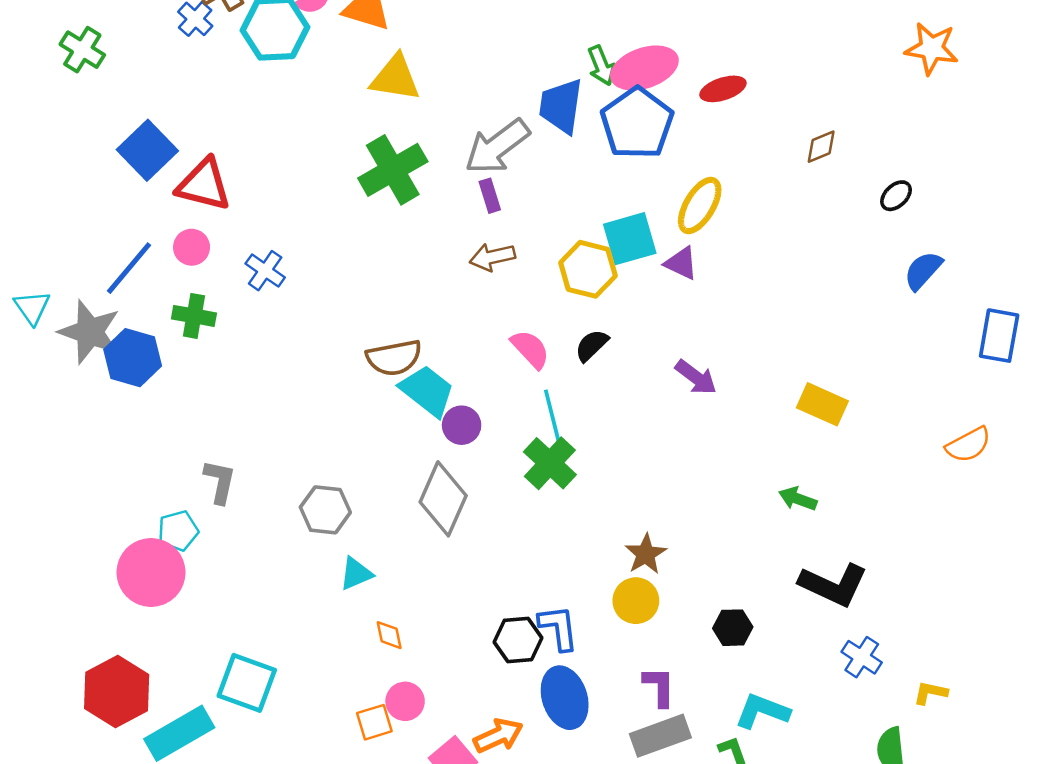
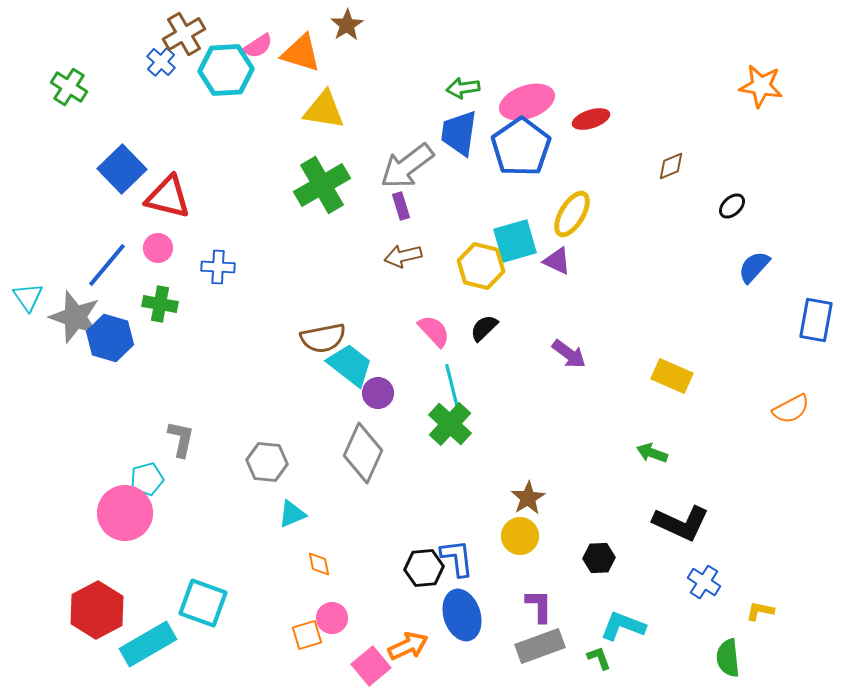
green arrow: (601, 66) -> (463, 88), moved, turned 104
blue cross: (265, 271) -> (218, 267), turned -32

